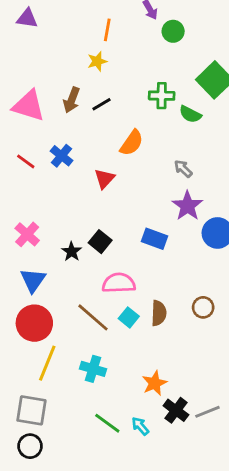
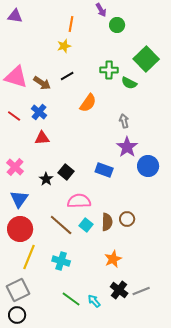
brown arrow: (72, 100) -> (42, 83), moved, turned -78
gray arrow: (183, 169) -> (124, 121), turned 32
red triangle: (104, 179) -> (42, 138), moved, turned 42
brown circle: (203, 307) -> (127, 219), moved
orange star: (154, 383) -> (113, 259), moved
gray square: (31, 410) -> (18, 290), turned -35

